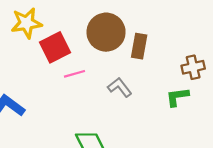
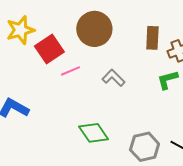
brown rectangle: (139, 46) -> (152, 38), moved

